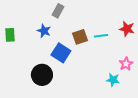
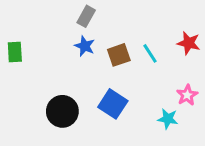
blue star: (44, 31) -> (85, 46), moved
cyan line: (101, 36) -> (150, 53), turned 64
blue square: (61, 53) -> (113, 104), moved

